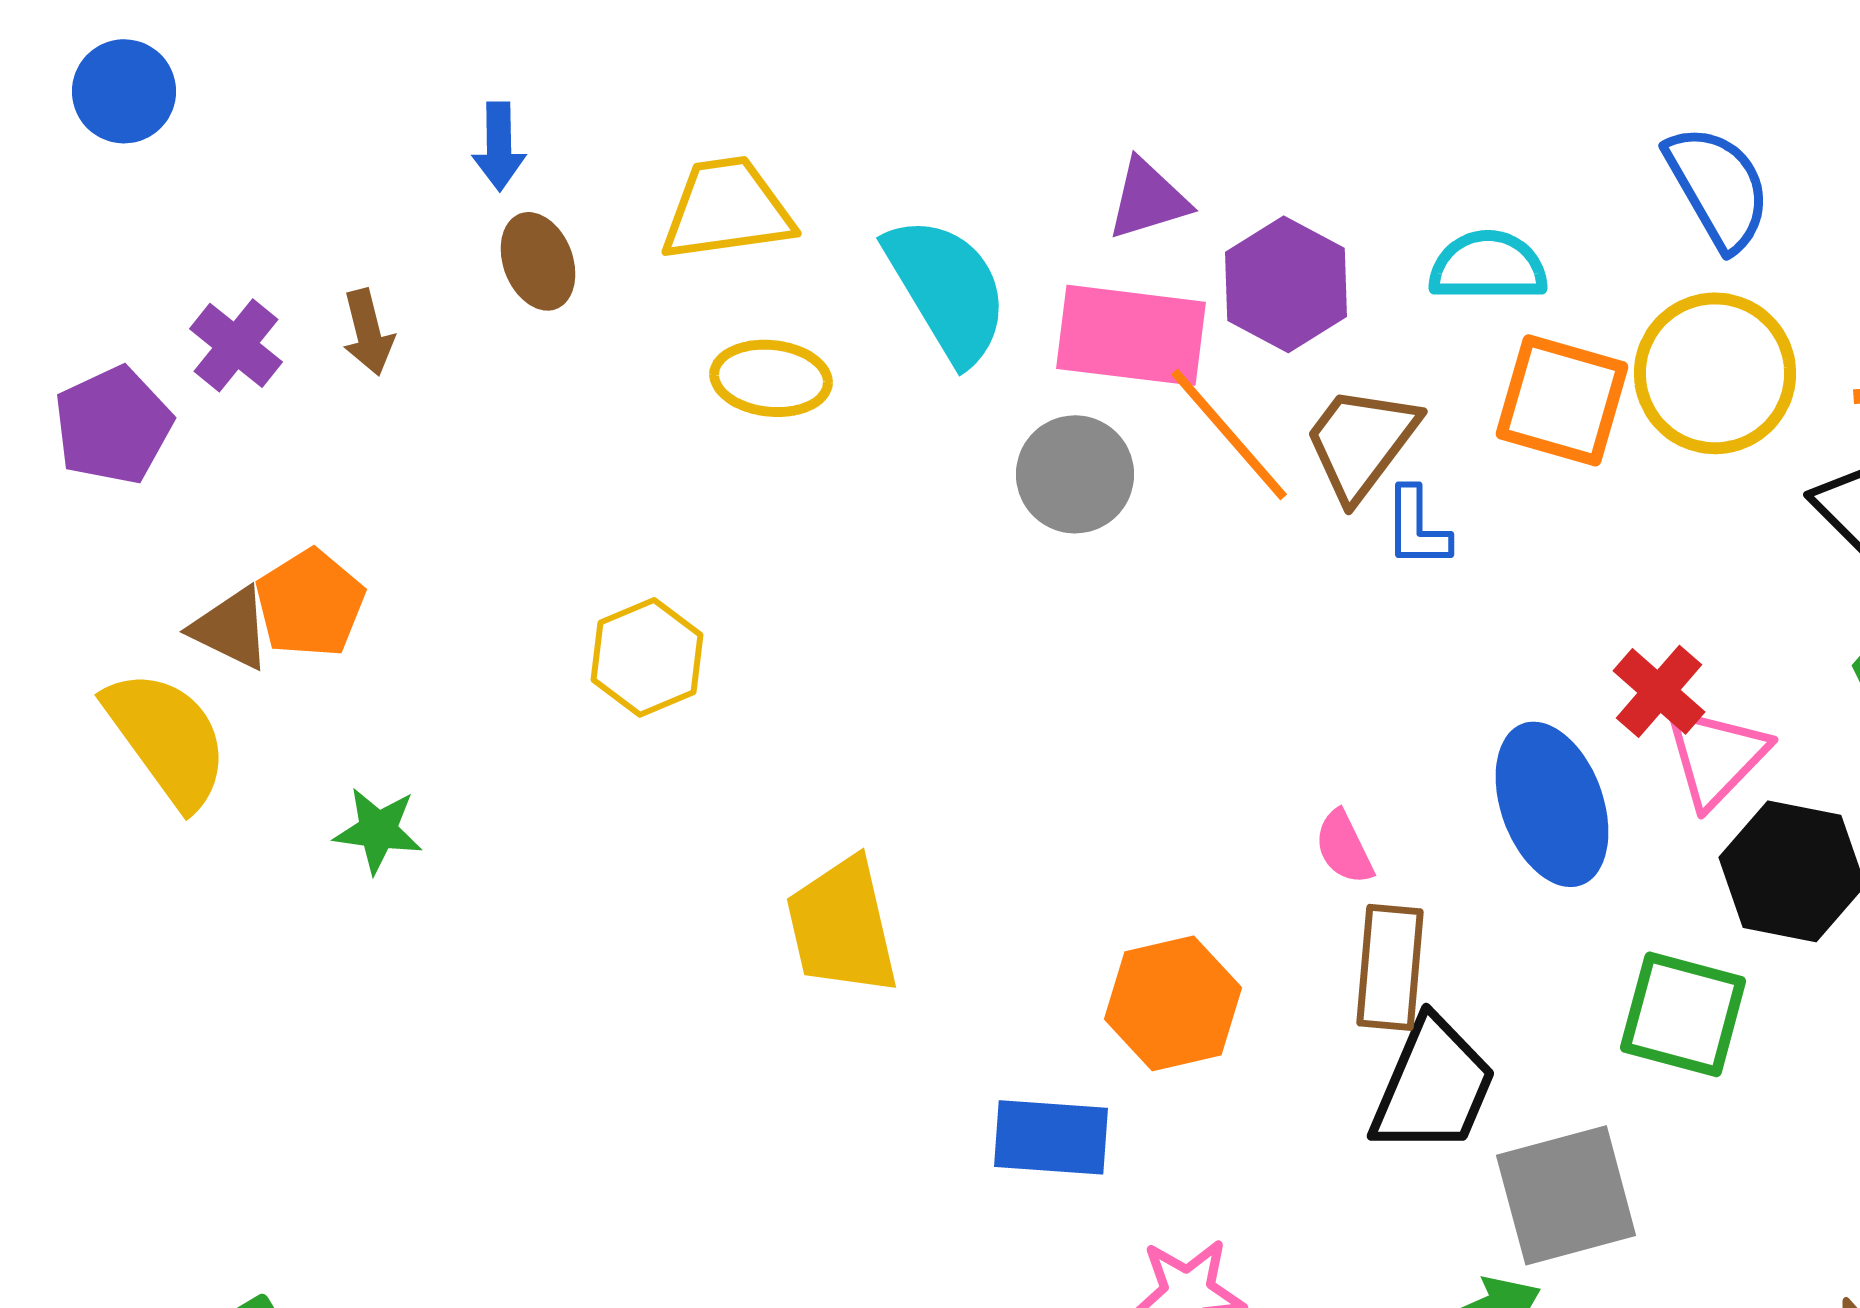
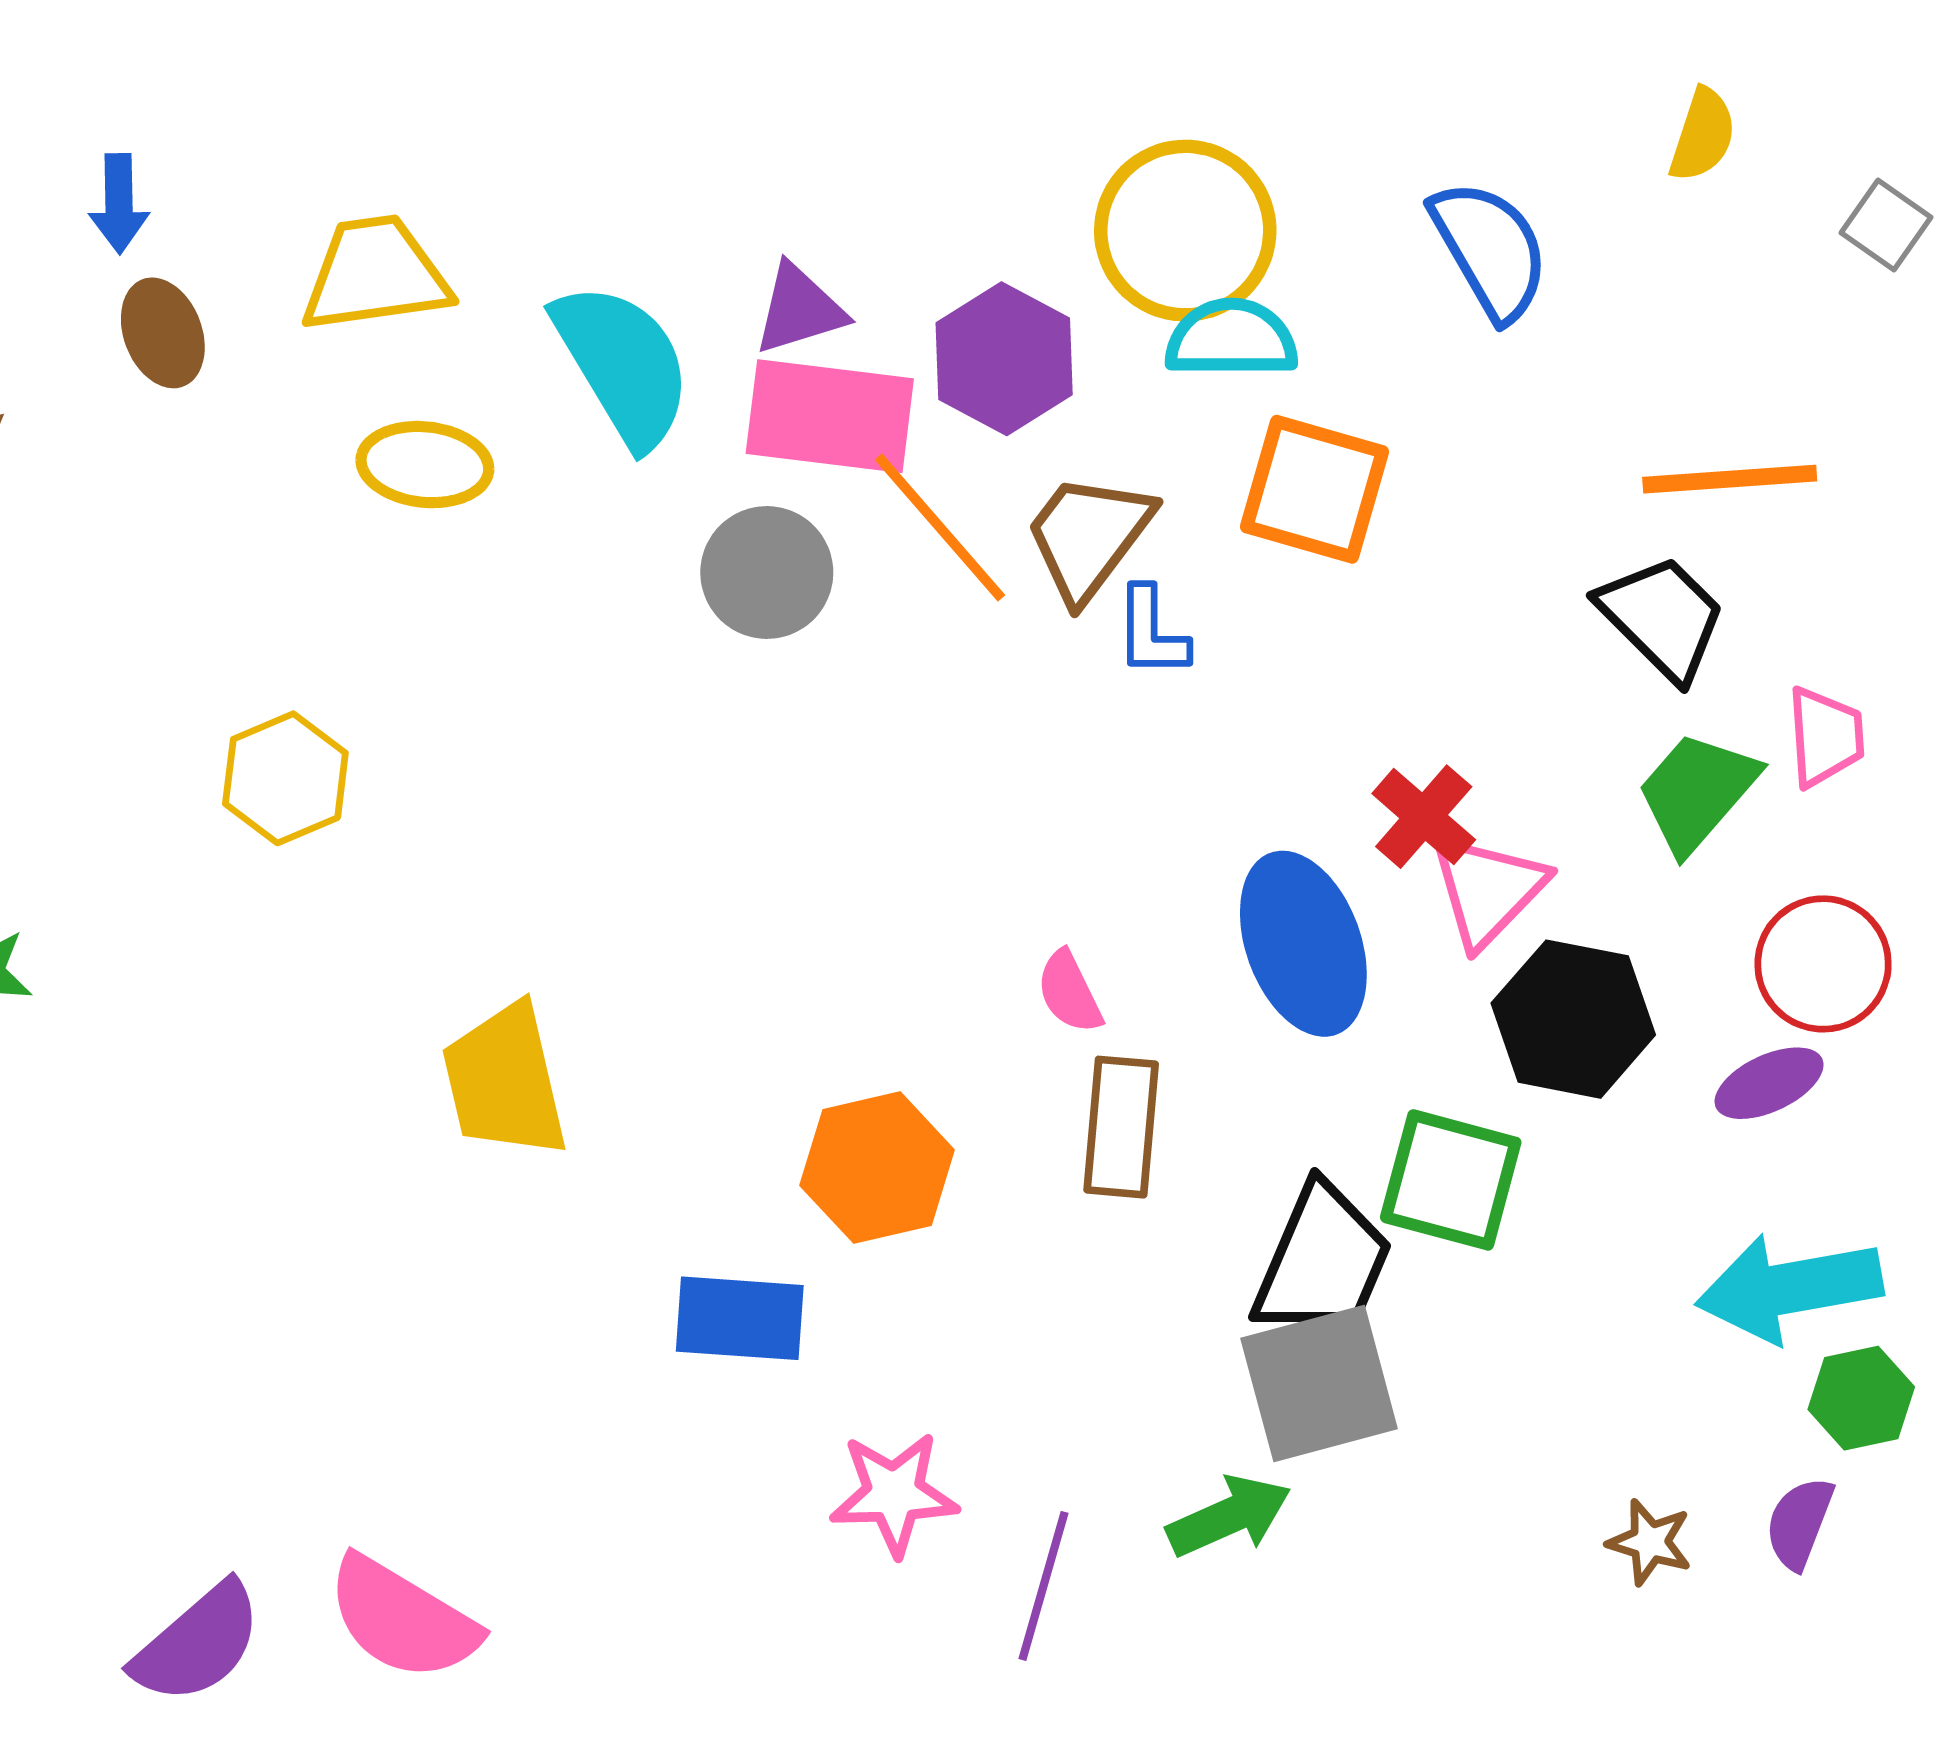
purple triangle: (1148, 199) -> (799, 309), moved
yellow circle: (1715, 373) -> (1185, 231), moved
black trapezoid: (1433, 1086) -> (1322, 1261), moved

